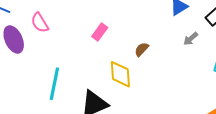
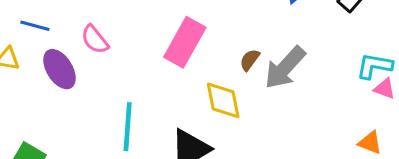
pink rectangle: (100, 32) -> (185, 42), size x1.8
gray arrow: (191, 39) -> (285, 68), moved, size x2.0

